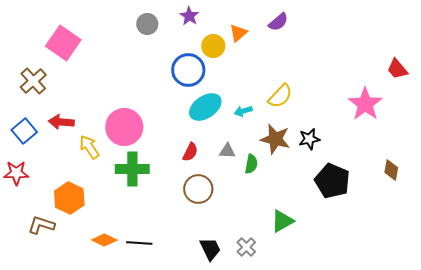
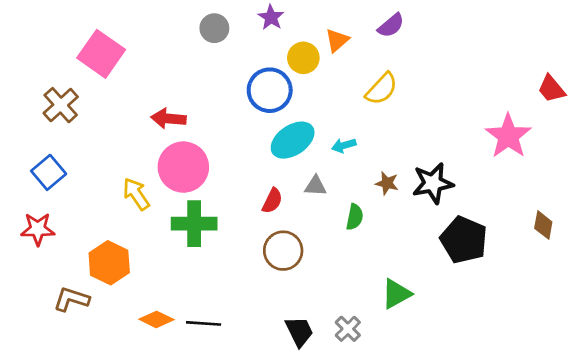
yellow semicircle: (280, 96) -> (382, 89), moved
red arrow: (61, 122) -> (169, 119), moved
brown star: (275, 139) -> (387, 183), size x0.6
black star: (309, 139) -> (433, 183), size x1.4
gray triangle: (227, 151) -> (315, 186), moved

